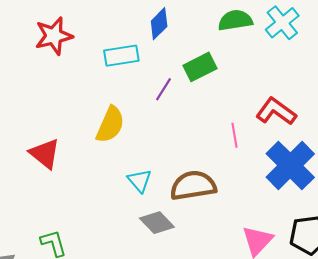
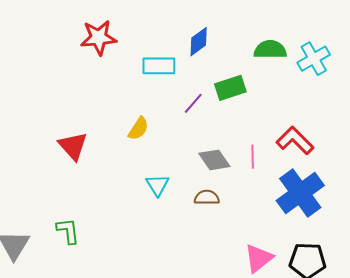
yellow semicircle: (110, 125) -> (138, 129), size x0.7
brown semicircle: (193, 186) -> (207, 197), size x0.6
gray diamond: (157, 223) -> (214, 160), moved

